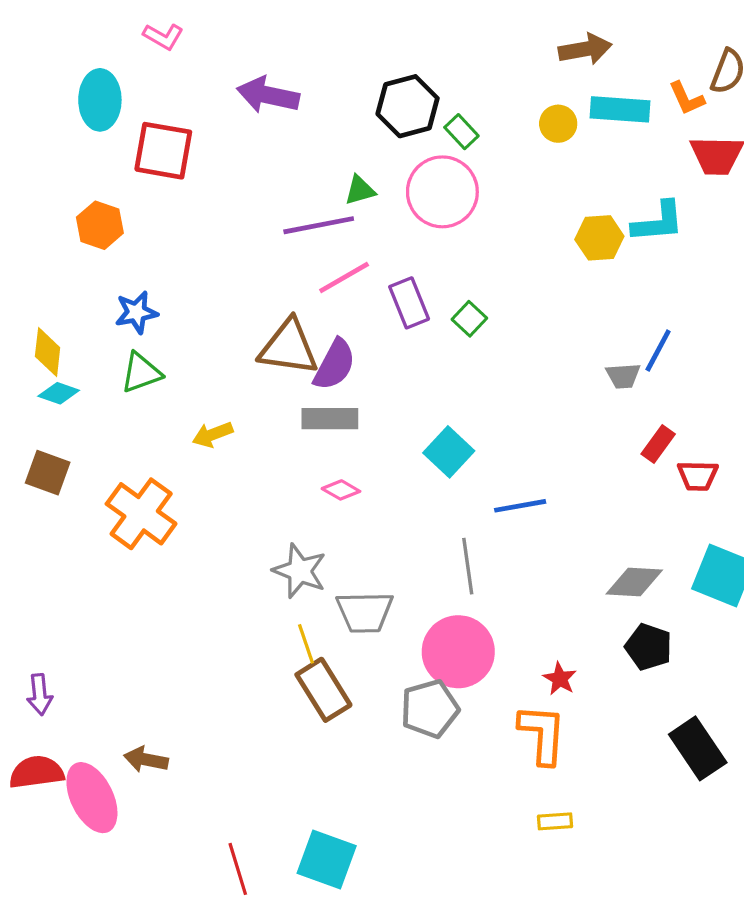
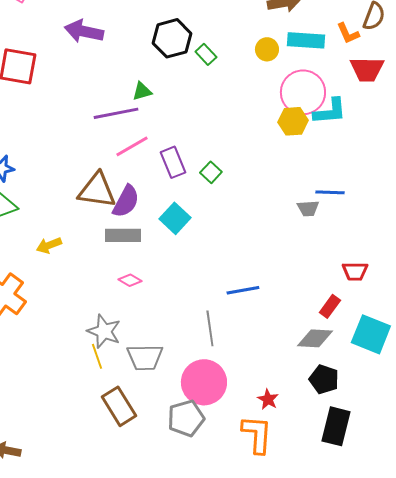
pink circle: (442, 192) -> (303, 92), moved
blue line: (658, 350) -> (330, 192), turned 64
red rectangle: (658, 444) -> (330, 306), moved
cyan square: (449, 452) -> (175, 218), moved
yellow line: (306, 644) -> (97, 356), moved
black rectangle: (698, 748) -> (336, 426), moved, turned 48

